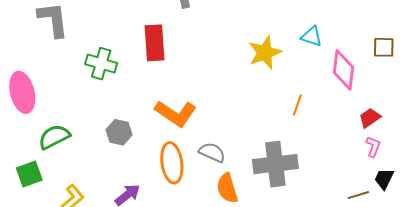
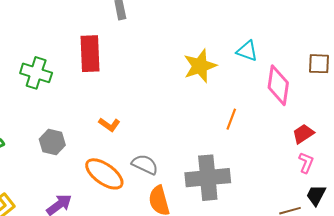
orange L-shape: (176, 113) -> (109, 125), size x0.5
orange ellipse: (172, 163) -> (104, 174), turned -48

